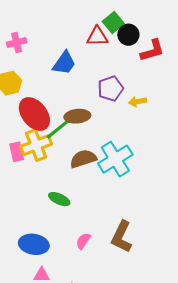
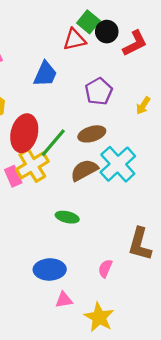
yellow arrow: (138, 102) -> (143, 106), moved, turned -36
red ellipse: (34, 114) -> (24, 133), turned 64
brown ellipse: (77, 116) -> (92, 134), moved
pink semicircle: (83, 241) -> (105, 268), moved

